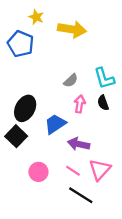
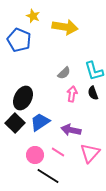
blue trapezoid: (55, 124) -> (40, 122), moved
pink line: (73, 171) -> (58, 152), moved
black line: (81, 195) -> (48, 176), moved

